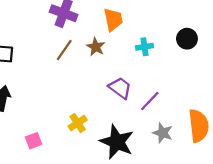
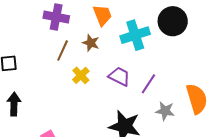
black circle: (187, 39) -> (173, 21), size x1.5
cyan cross: (144, 47) -> (135, 35), size x1.8
yellow cross: (78, 123) -> (81, 75), moved

